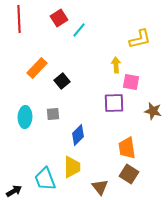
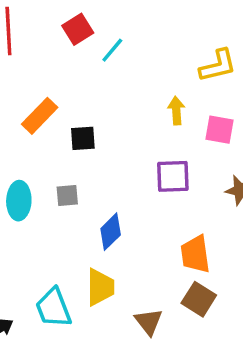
black square: (62, 81) -> (83, 138), turned 35
pink square: (131, 82) -> (220, 130), moved

